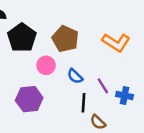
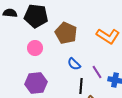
black pentagon: (22, 38) -> (36, 16), moved, turned -30
pink circle: (46, 65) -> (35, 48), moved

